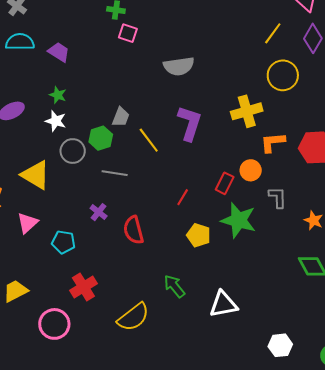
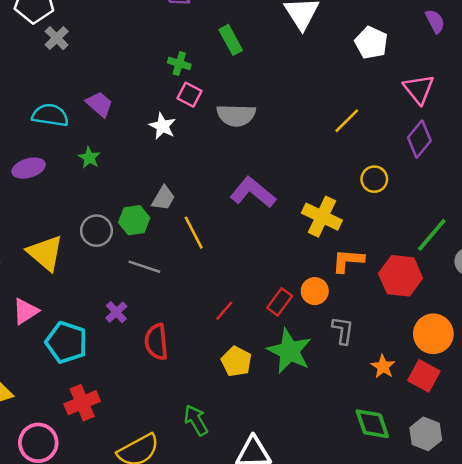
yellow line: (273, 33) -> (347, 121), moved
cyan semicircle: (20, 42) -> (50, 115), moved
gray semicircle: (179, 66) -> (236, 115), moved
yellow circle: (283, 75) -> (374, 179), size x0.7
yellow cross: (247, 111) -> (322, 217), turned 32
white star: (56, 121) -> (163, 126), moved
purple L-shape: (190, 123) -> (253, 192), moved, turned -78
cyan pentagon: (63, 242) -> (66, 342), size x1.4

